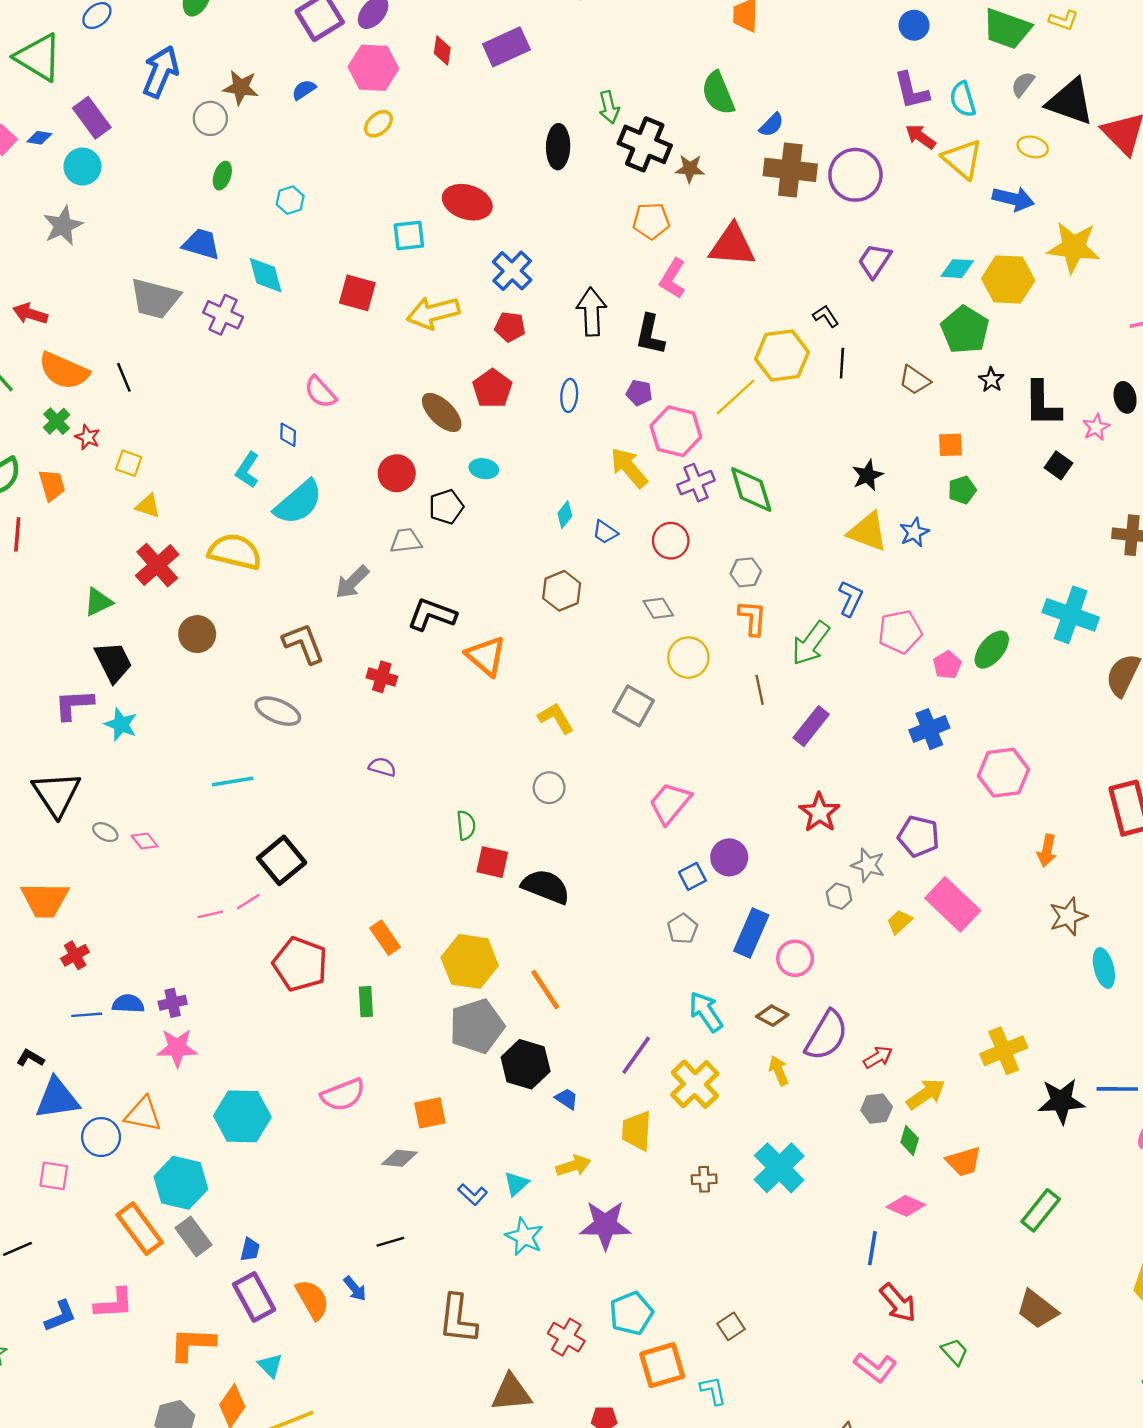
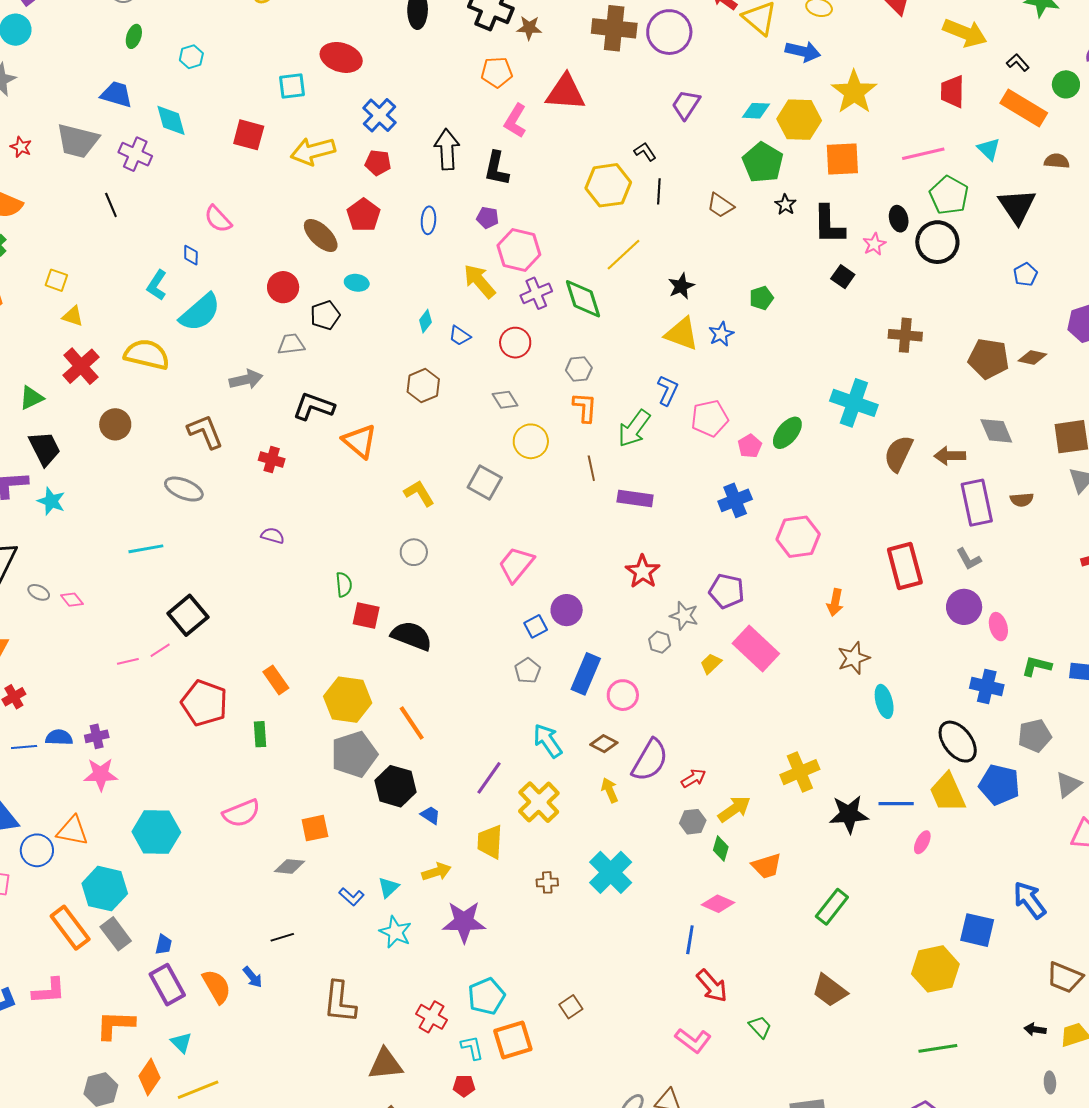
yellow star: (1073, 247) -> (854, 92), turned 30
black line: (124, 377) -> (111, 205), moved
yellow line: (736, 397) -> (623, 255), moved
red star: (87, 437) -> (21, 147), moved
orange square: (950, 445) -> (842, 159), moved, size x1.6
gray arrow: (352, 582) -> (246, 379), turned -148
purple rectangle: (811, 726) -> (635, 499), turned 60
cyan L-shape: (713, 1391) -> (472, 1048), moved

